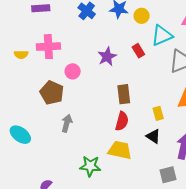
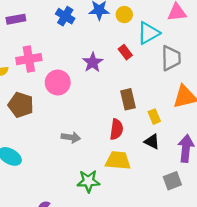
pink circle: (73, 71) -> (58, 82), size x1.5
brown pentagon: (52, 93) -> (21, 105), moved
brown rectangle: (124, 94) -> (128, 99), moved
gray arrow: (67, 123) -> (71, 137), moved, turned 90

